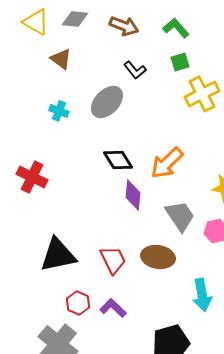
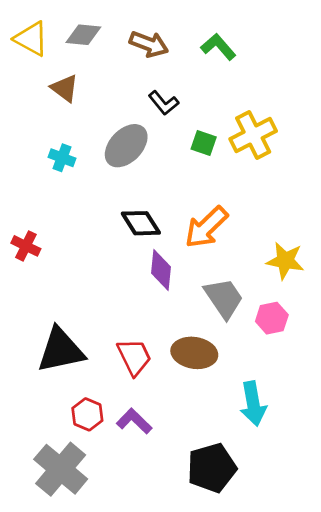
green square: (180, 62) -> (204, 143), moved, turned 36
red cross: (32, 177) -> (26, 246), size x0.7

